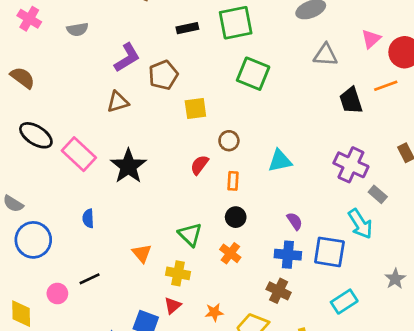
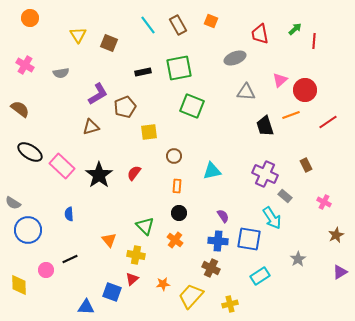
red semicircle: (199, 165) -> (134, 173), moved

